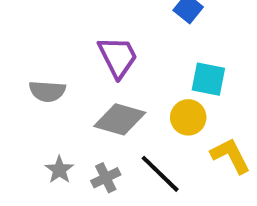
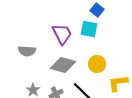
cyan square: (208, 79) -> (89, 29), moved
yellow L-shape: (231, 156) -> (118, 83), turned -70

